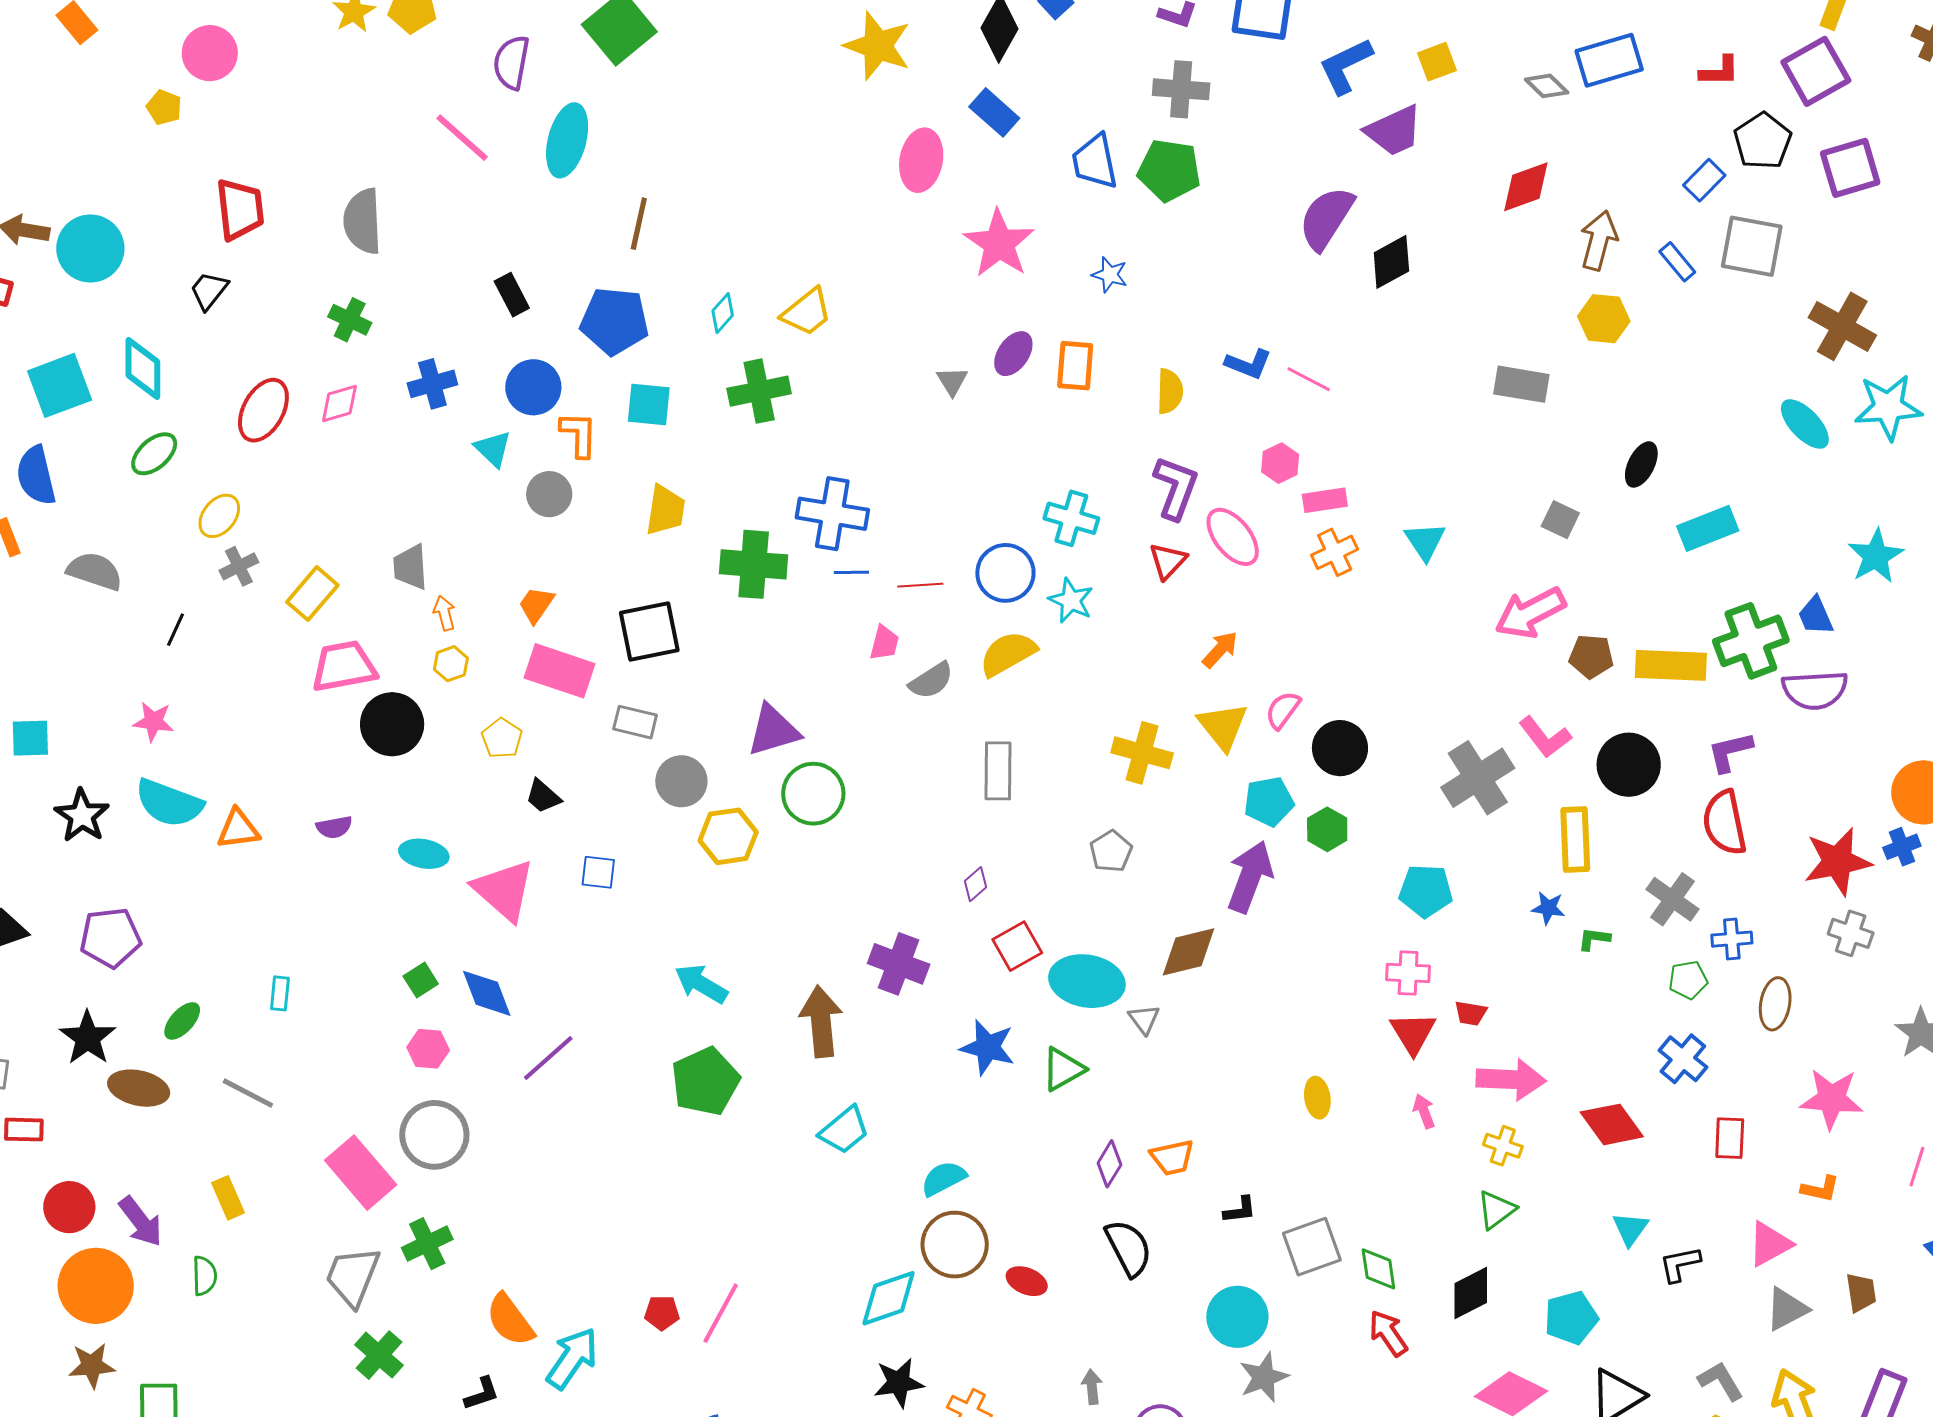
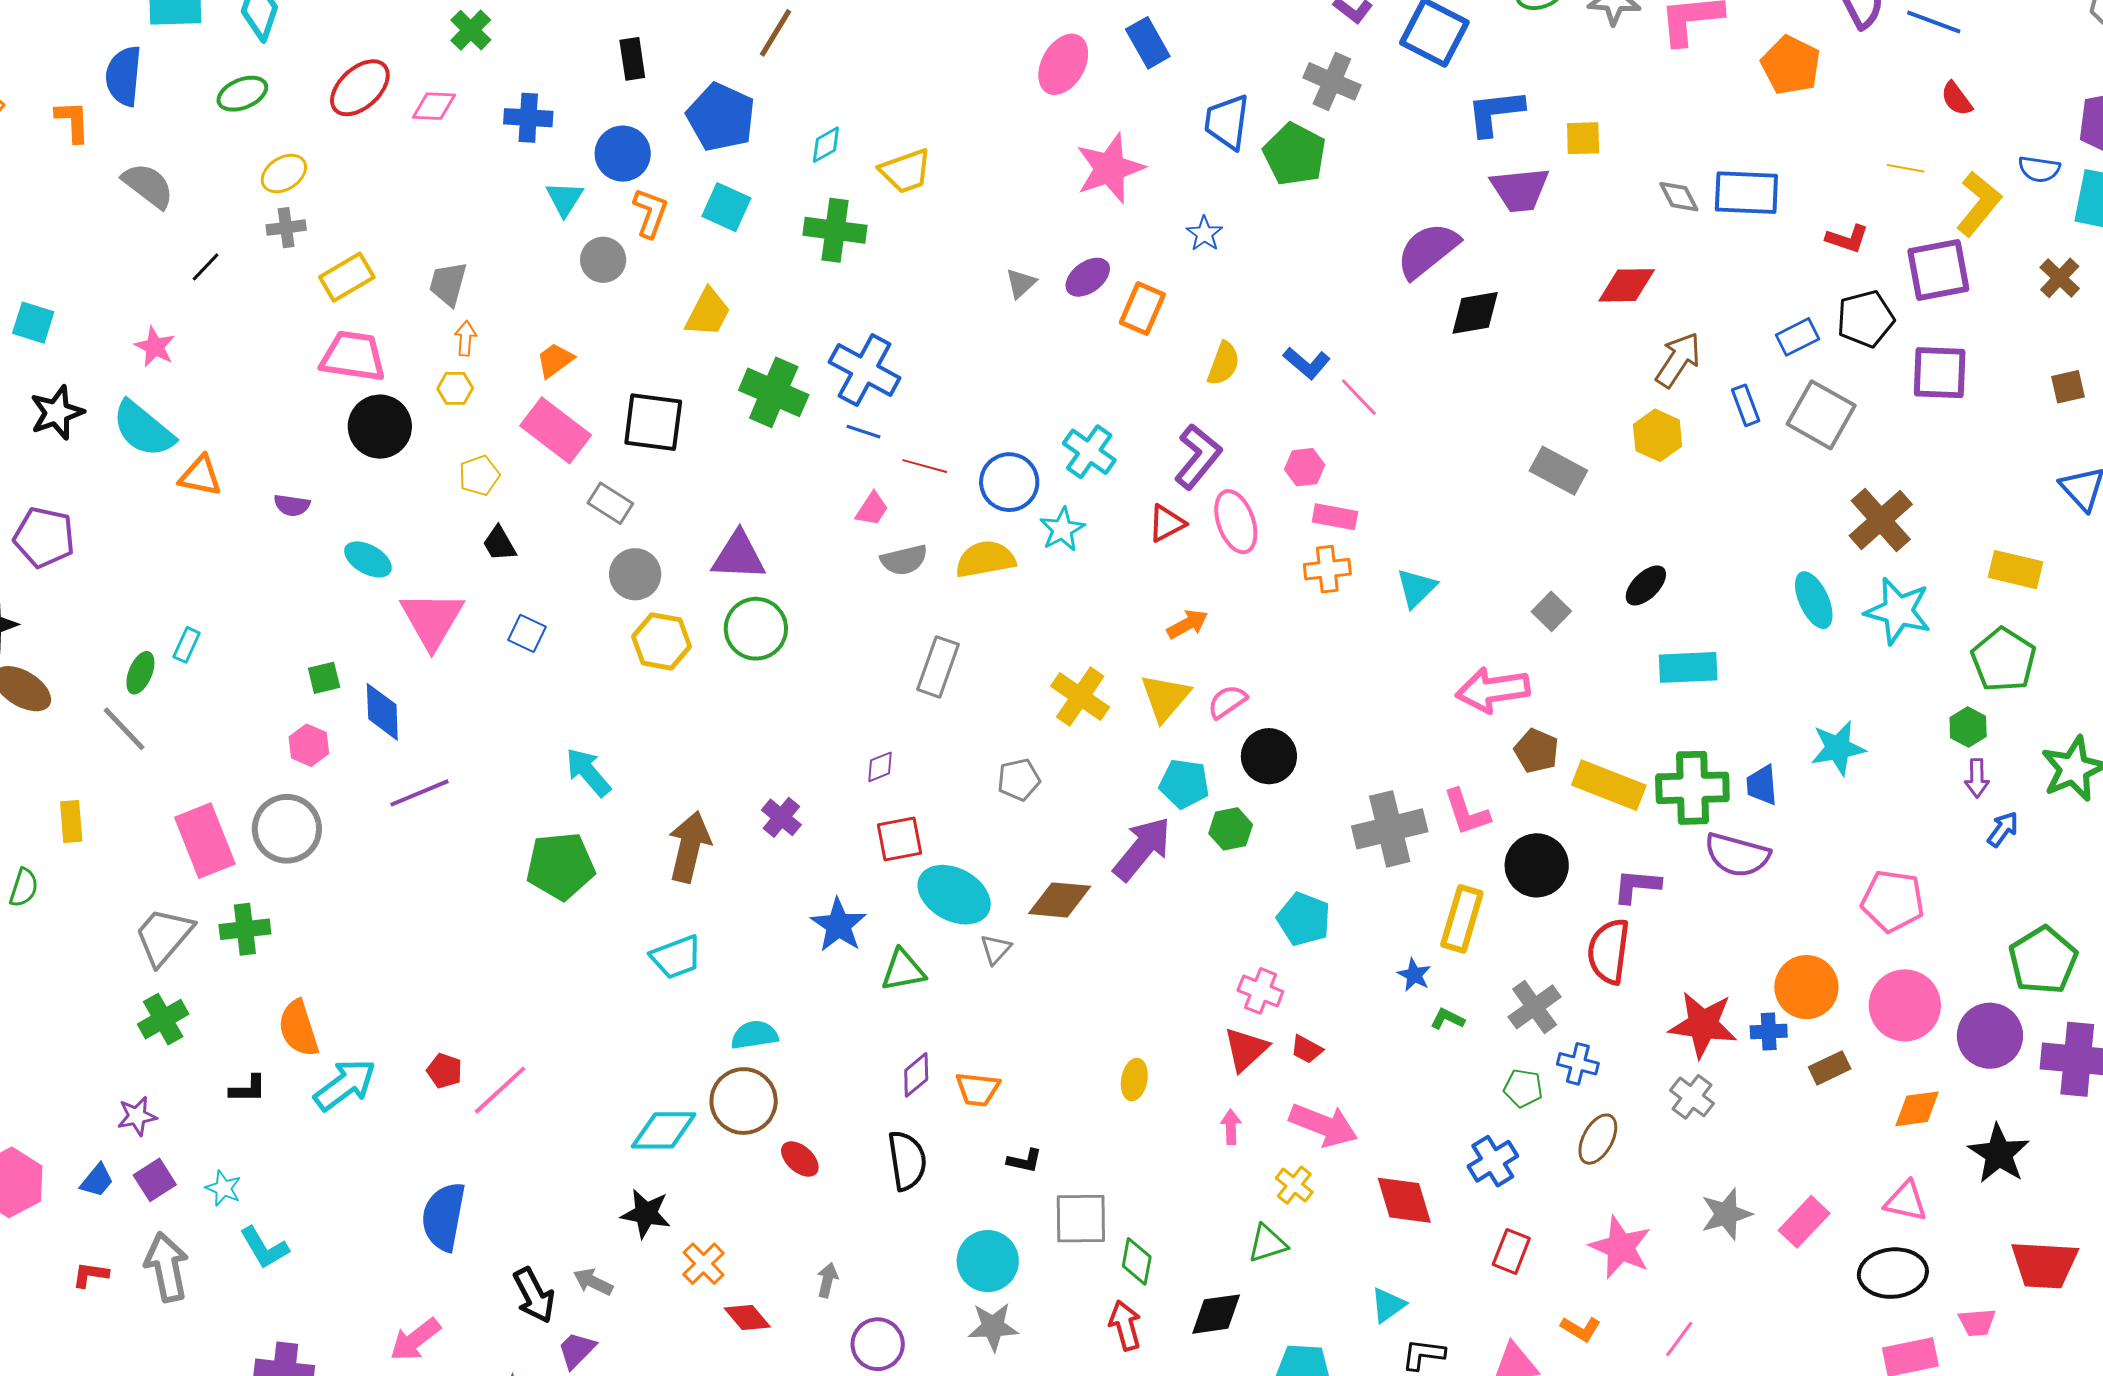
purple cross: (899, 964) -> (781, 817), size x0.7
green ellipse: (182, 1021) -> (140, 673), moved, turned -39

